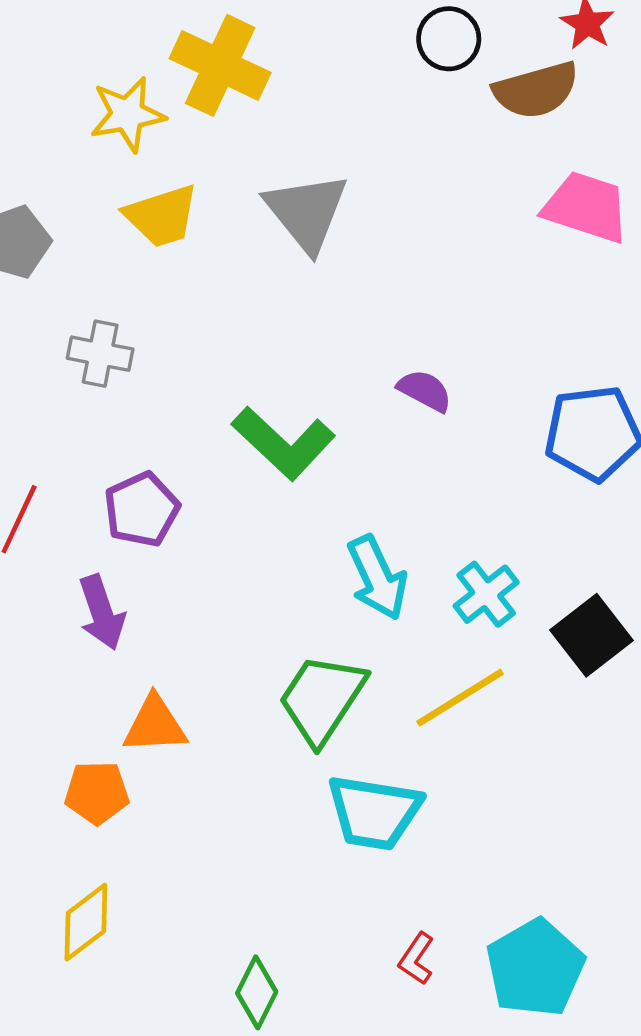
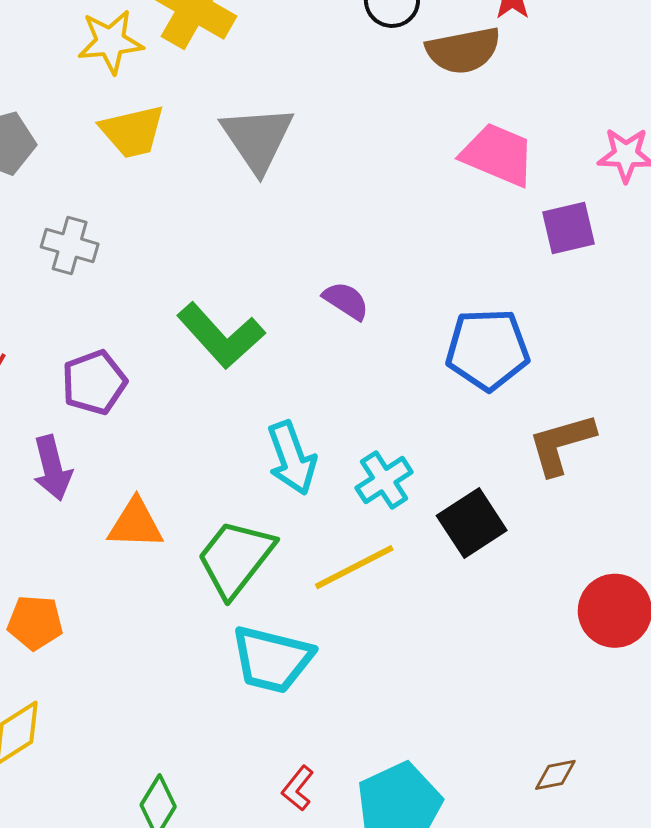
orange triangle: (155, 725) -> (135, 524), moved

